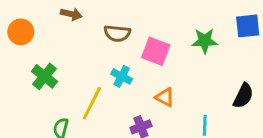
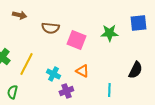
cyan cross: (122, 76) -> (53, 74), moved
yellow line: (92, 103) -> (26, 64), moved

